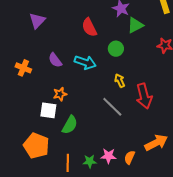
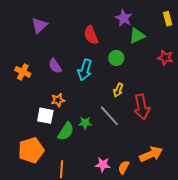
cyan arrow: (85, 62) -> (85, 70), turned 85
yellow arrow: (120, 81) -> (118, 90), turned -136
orange pentagon: (36, 146) -> (31, 150), turned 30
green star: (90, 161) -> (85, 123), moved

